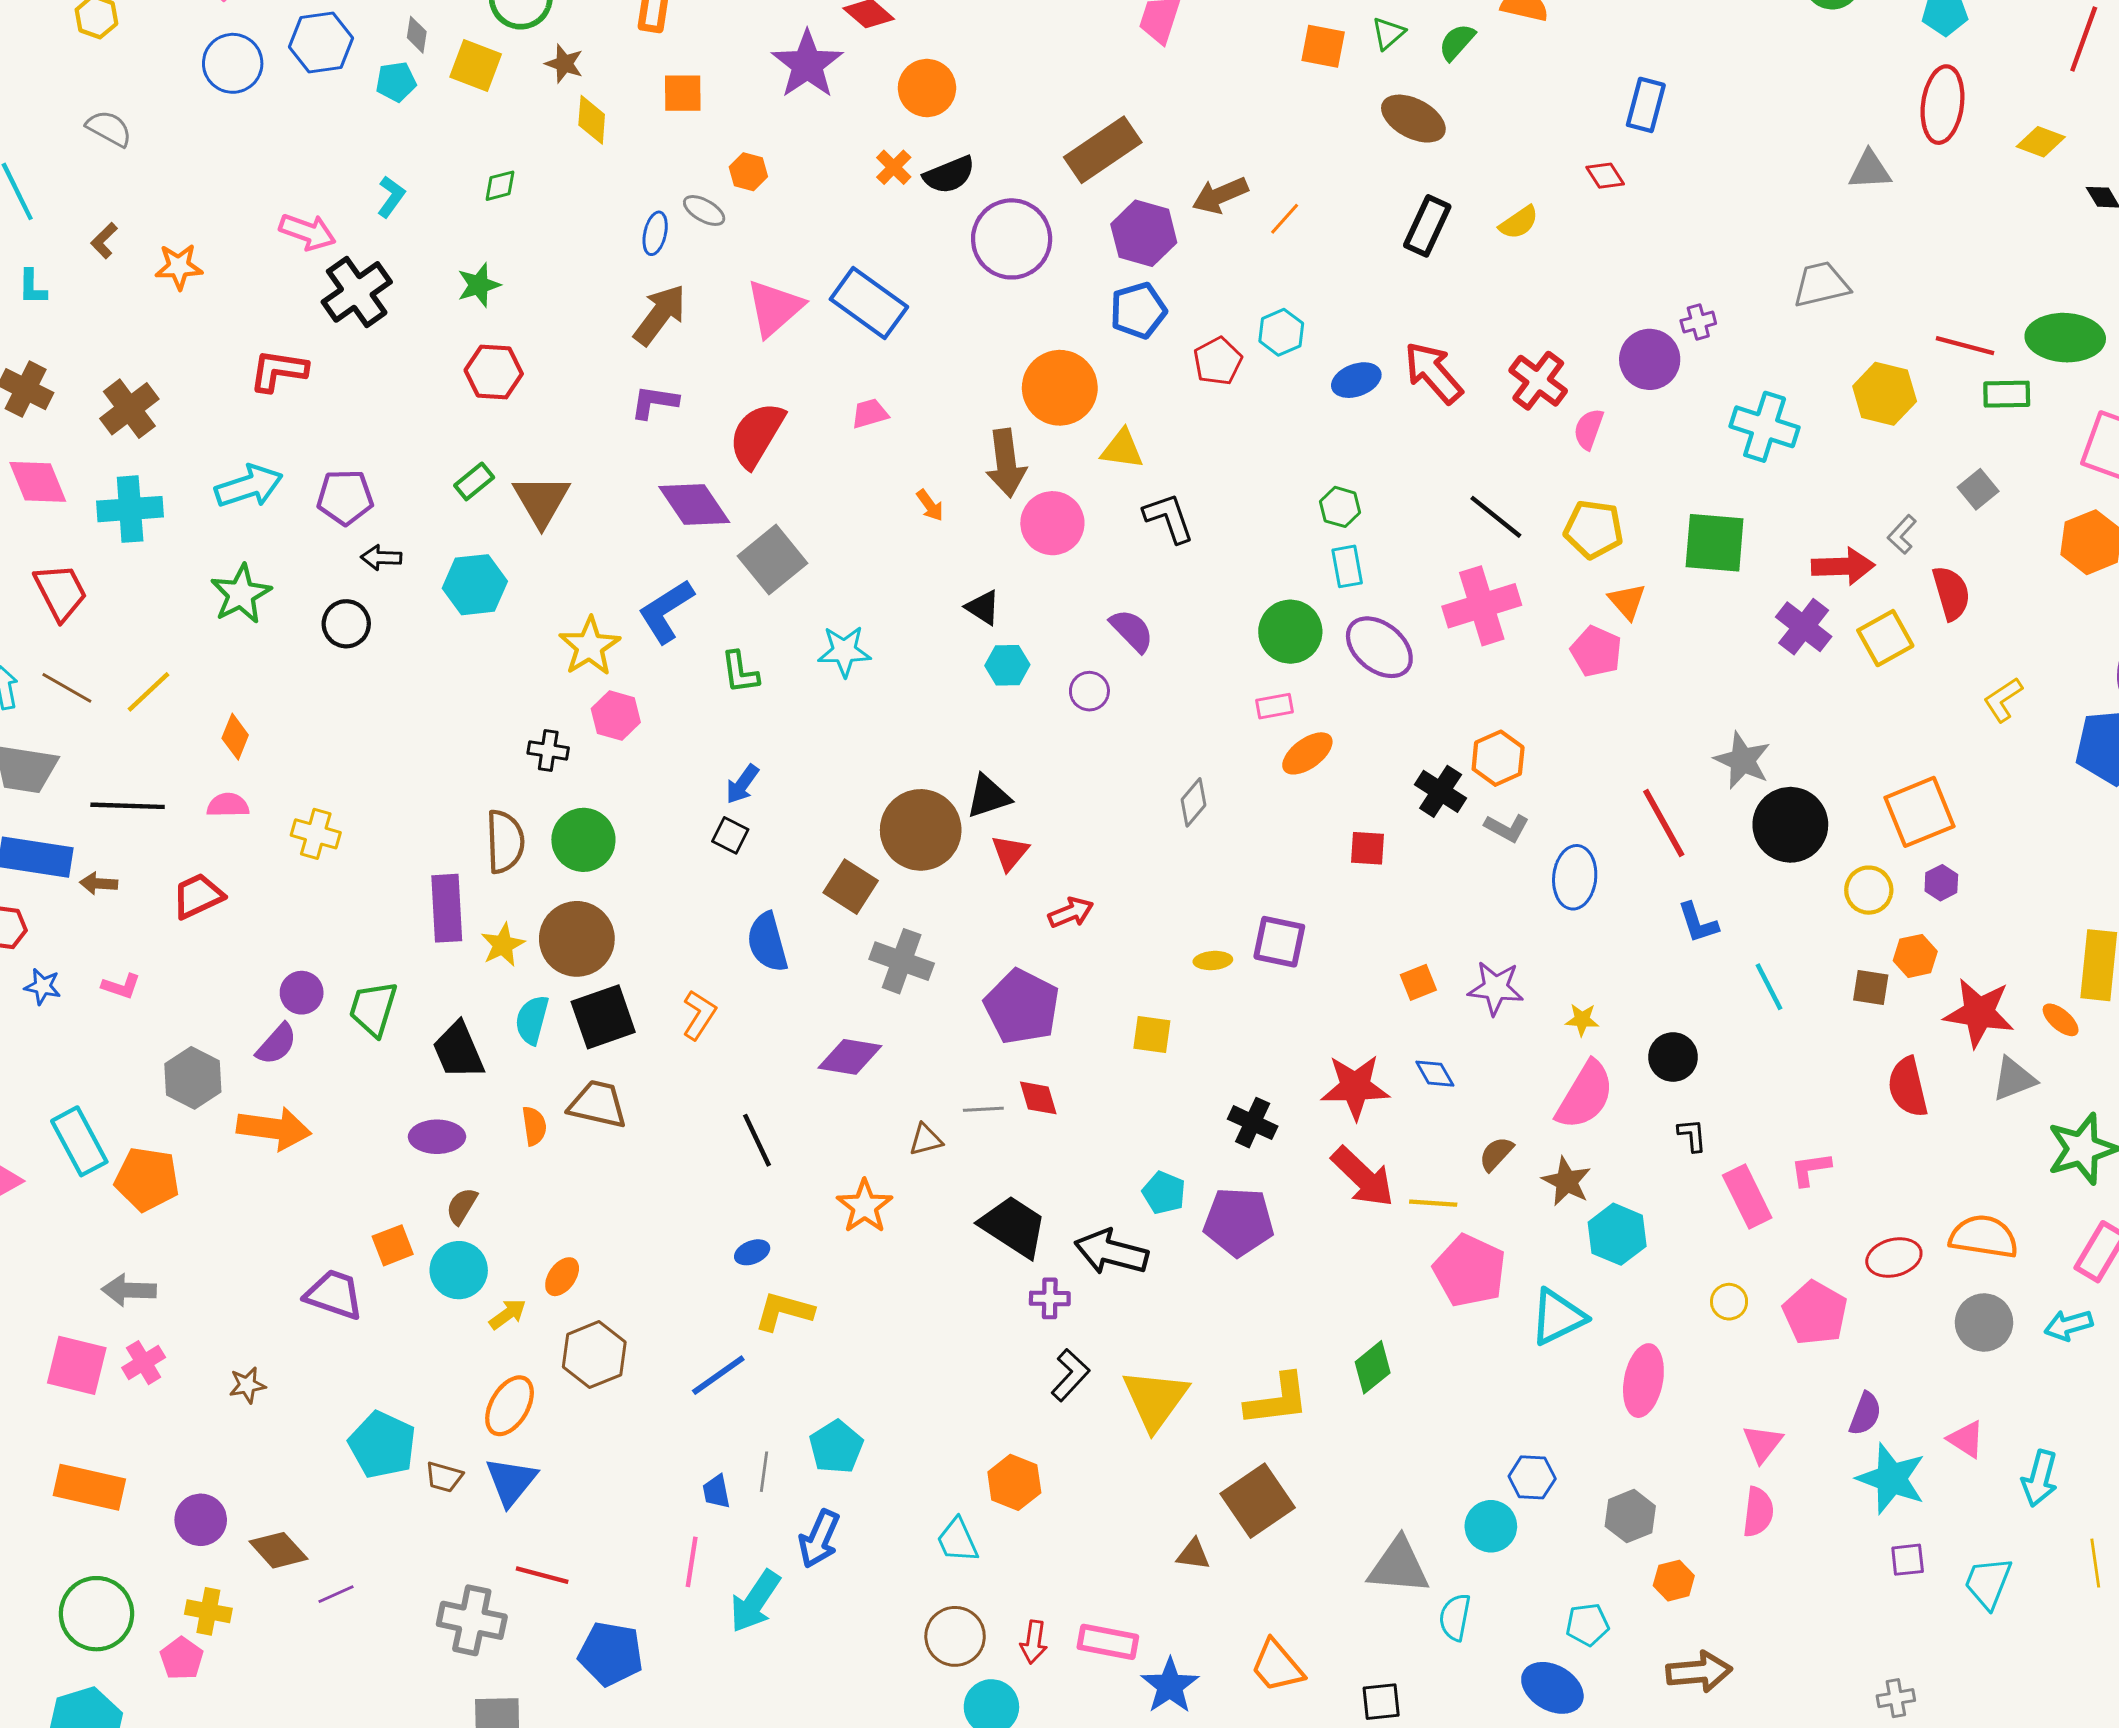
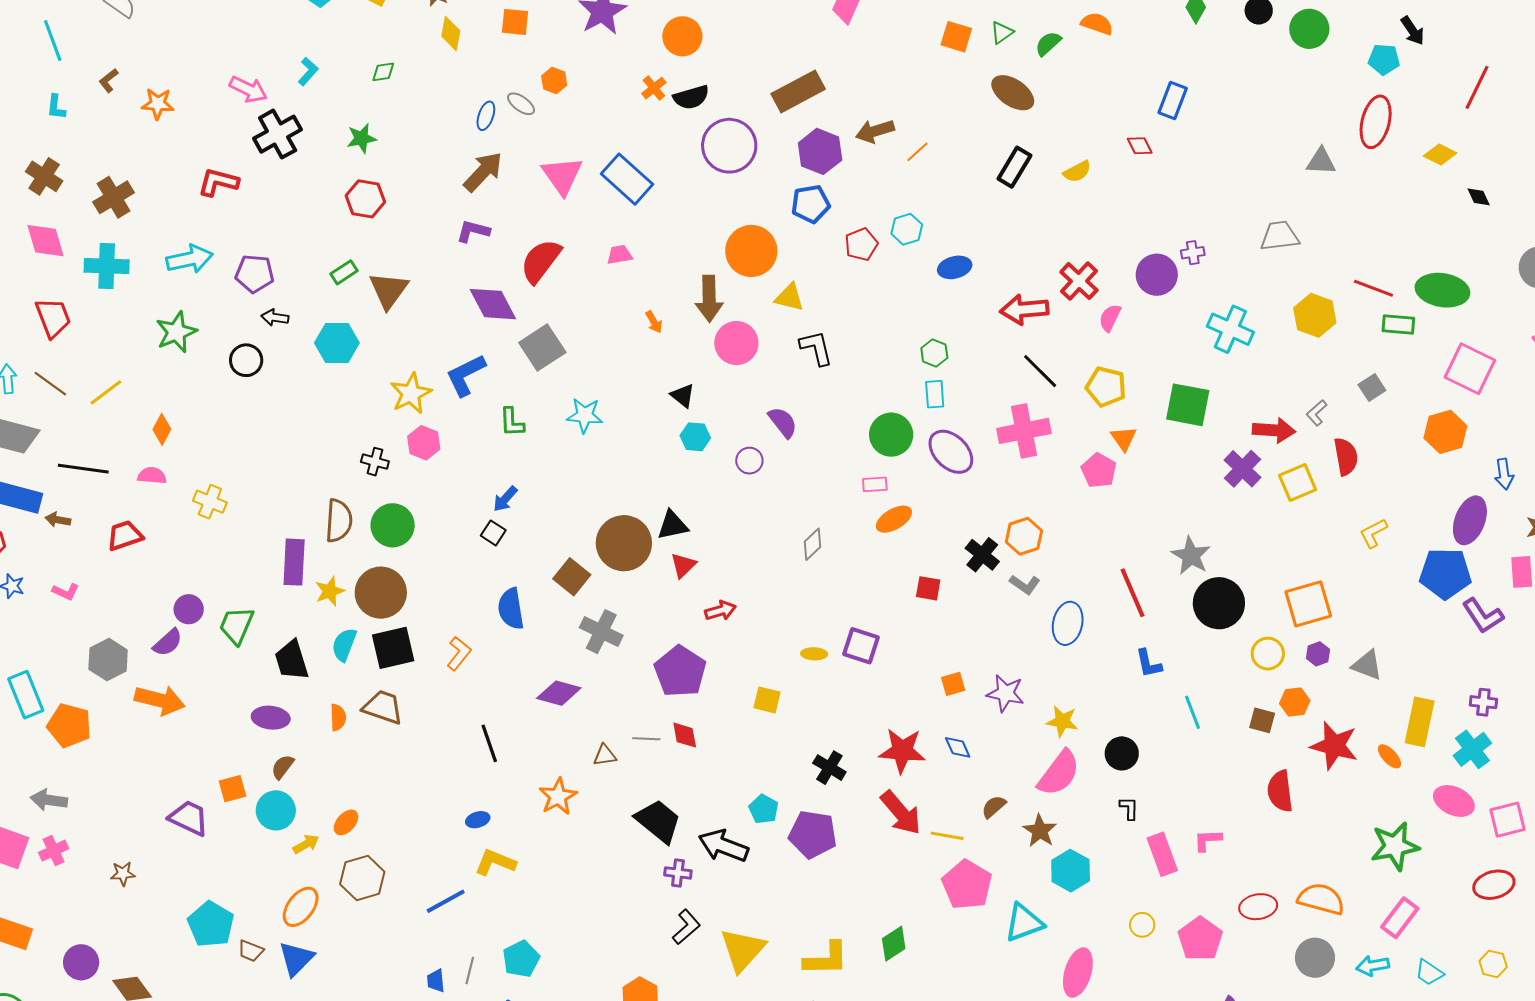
pink triangle: (774, 308) -> (562, 176), turned -30
red arrow: (1433, 373) -> (1024, 310), moved, turned -60
yellow star: (1582, 1020) -> (1062, 721), size x1.4
gray triangle: (2014, 1079) -> (1367, 665), moved, turned 36

